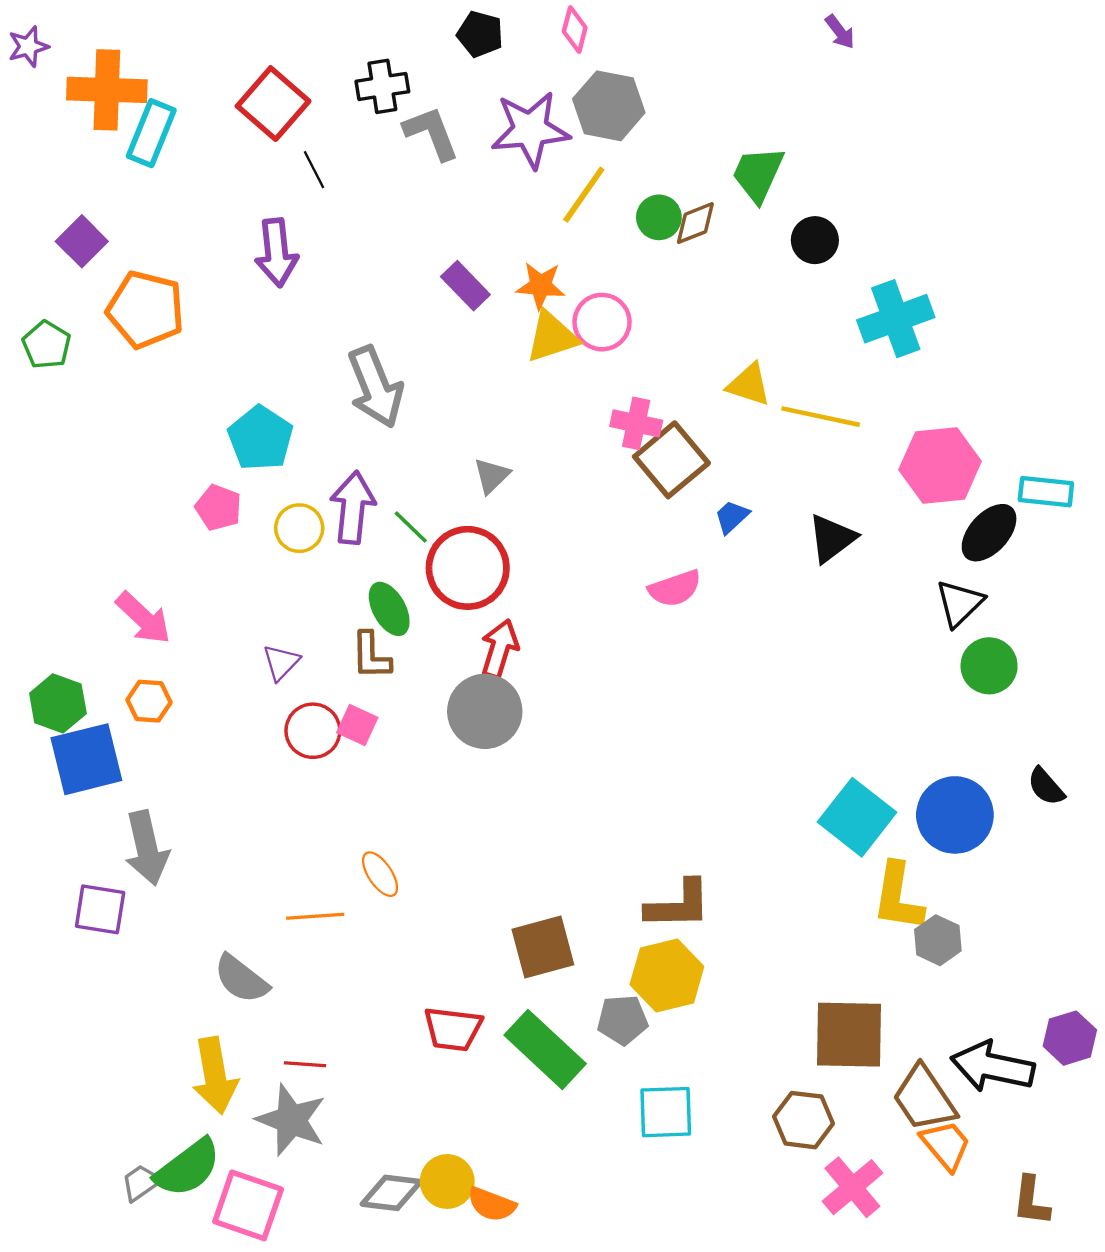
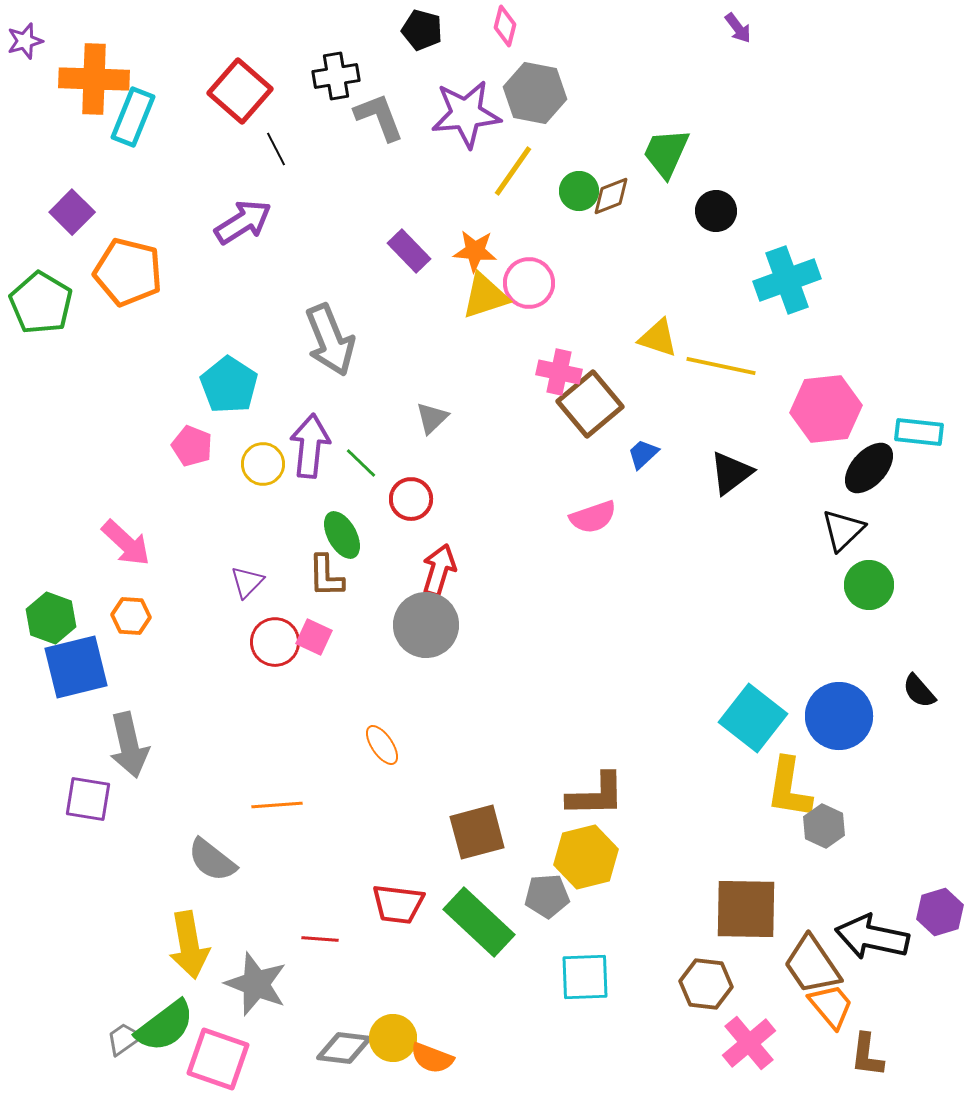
purple arrow: (276, 253) -> (243, 222), turned -116
green pentagon: (47, 345) -> (41, 303), size x1.5
red circle: (468, 568) -> (411, 499), size x0.6
orange ellipse: (380, 874) -> (382, 745), moved
red line: (305, 1064) -> (320, 939), moved
brown L-shape: (1031, 1201) -> (867, 1055), moved

